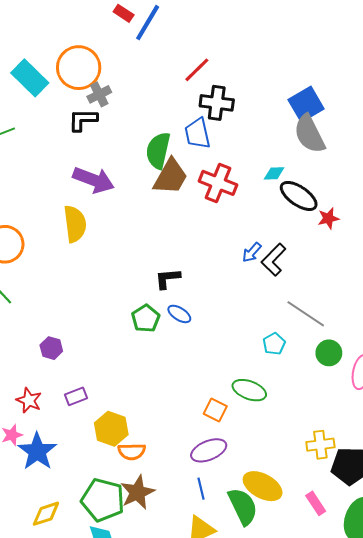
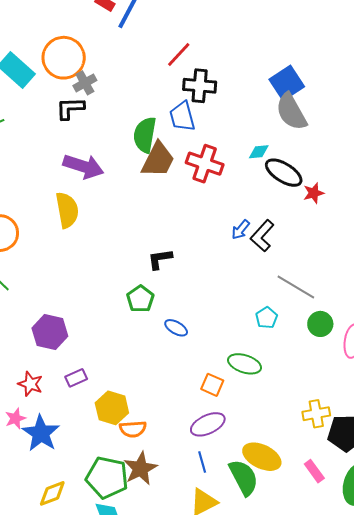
blue ellipse: (179, 314) -> (176, 328), moved
purple hexagon: (51, 348) -> (50, 332), size x1.6

